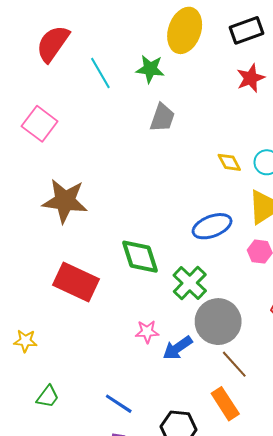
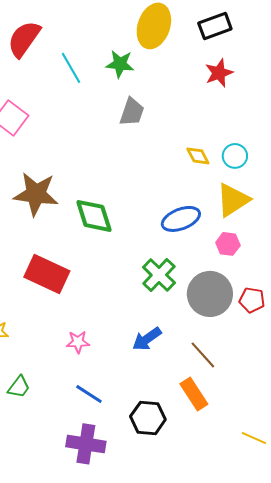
green diamond: (140, 257) -> (94, 216), moved
gray circle: (218, 322) -> (210, 294), moved
pink star: (147, 332) -> (78, 342), moved

